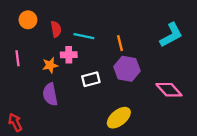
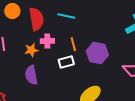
red semicircle: (56, 29) -> (36, 19), size x1.6
cyan line: (84, 36) -> (66, 16), moved
orange line: (120, 43) -> (73, 44), moved

